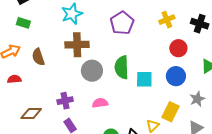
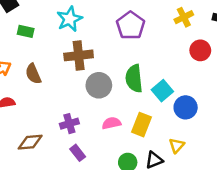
green rectangle: (23, 23) -> (26, 31), moved
blue circle: (176, 76) -> (186, 107), moved
cyan square: (144, 79) -> (162, 91), turned -36
yellow rectangle: (170, 112) -> (141, 125), moved

